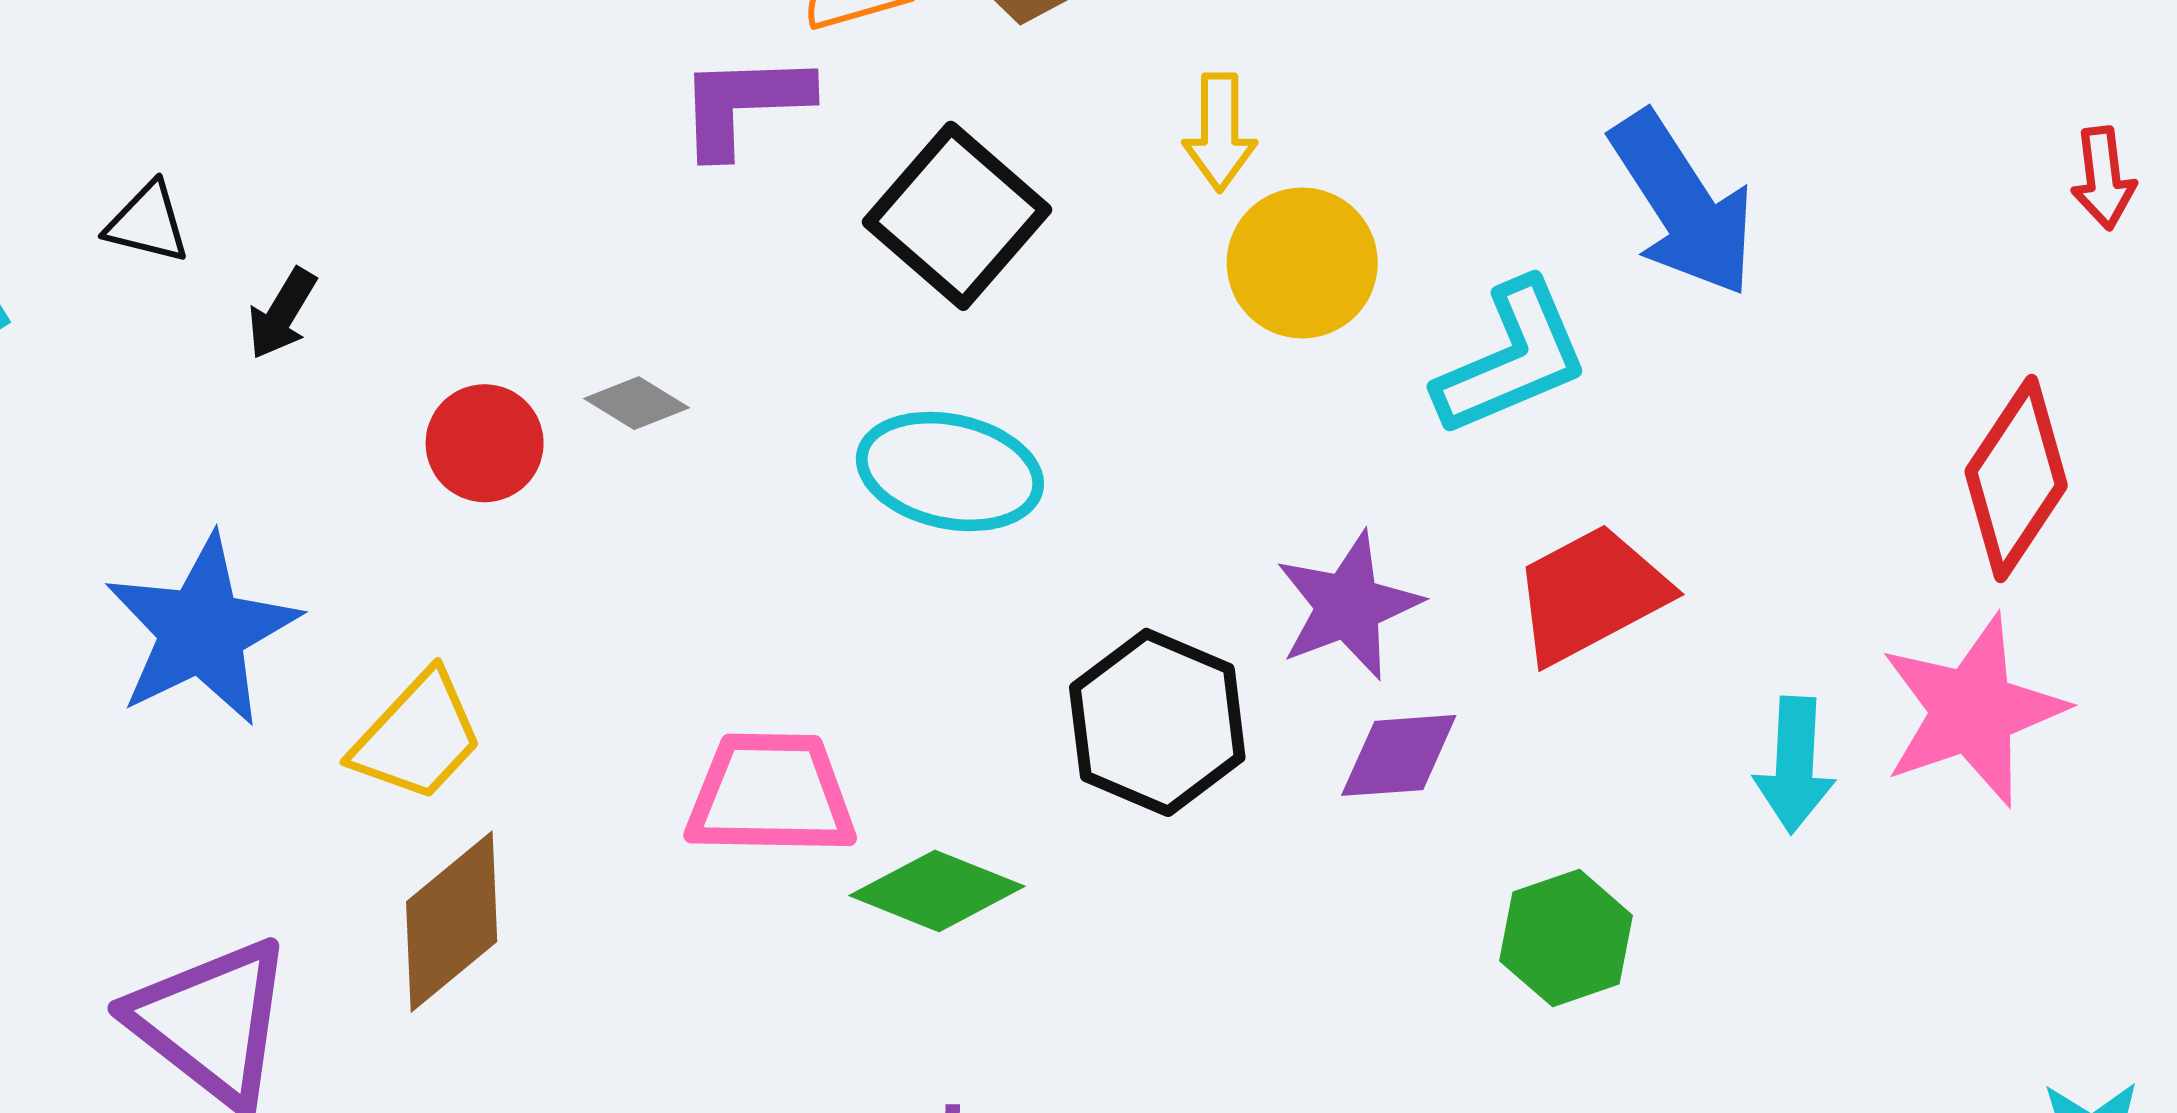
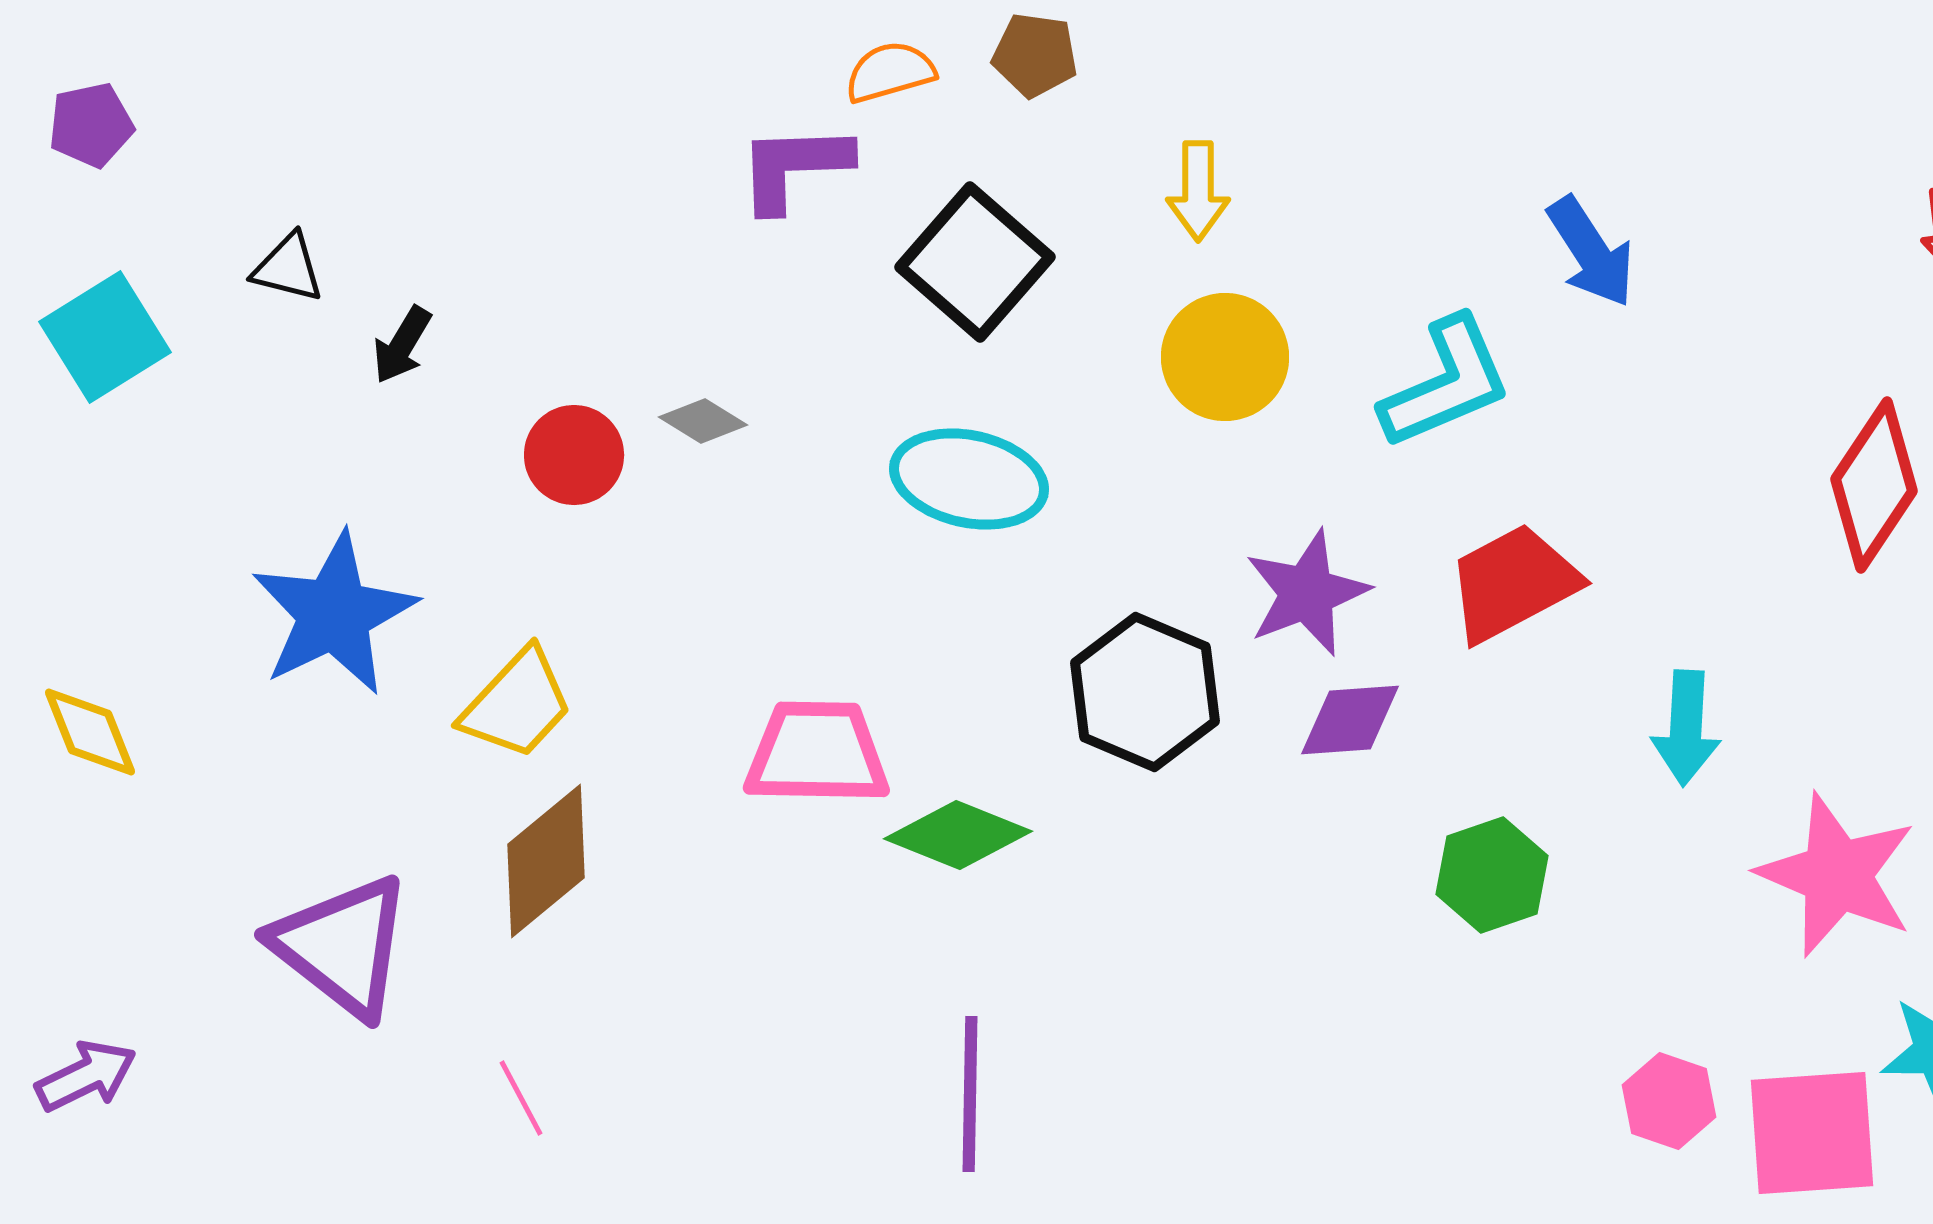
blue arrow: (1683, 204) -> (1591, 252), size x0.7
yellow circle: (1302, 263) -> (1225, 357), moved
pink star: (1973, 711) -> (1837, 875), moved, turned -30

